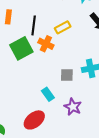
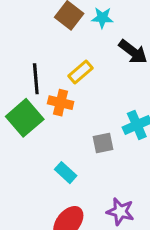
cyan rectangle: (48, 94) -> (66, 173), moved
purple star: (73, 107) -> (120, 212), moved

